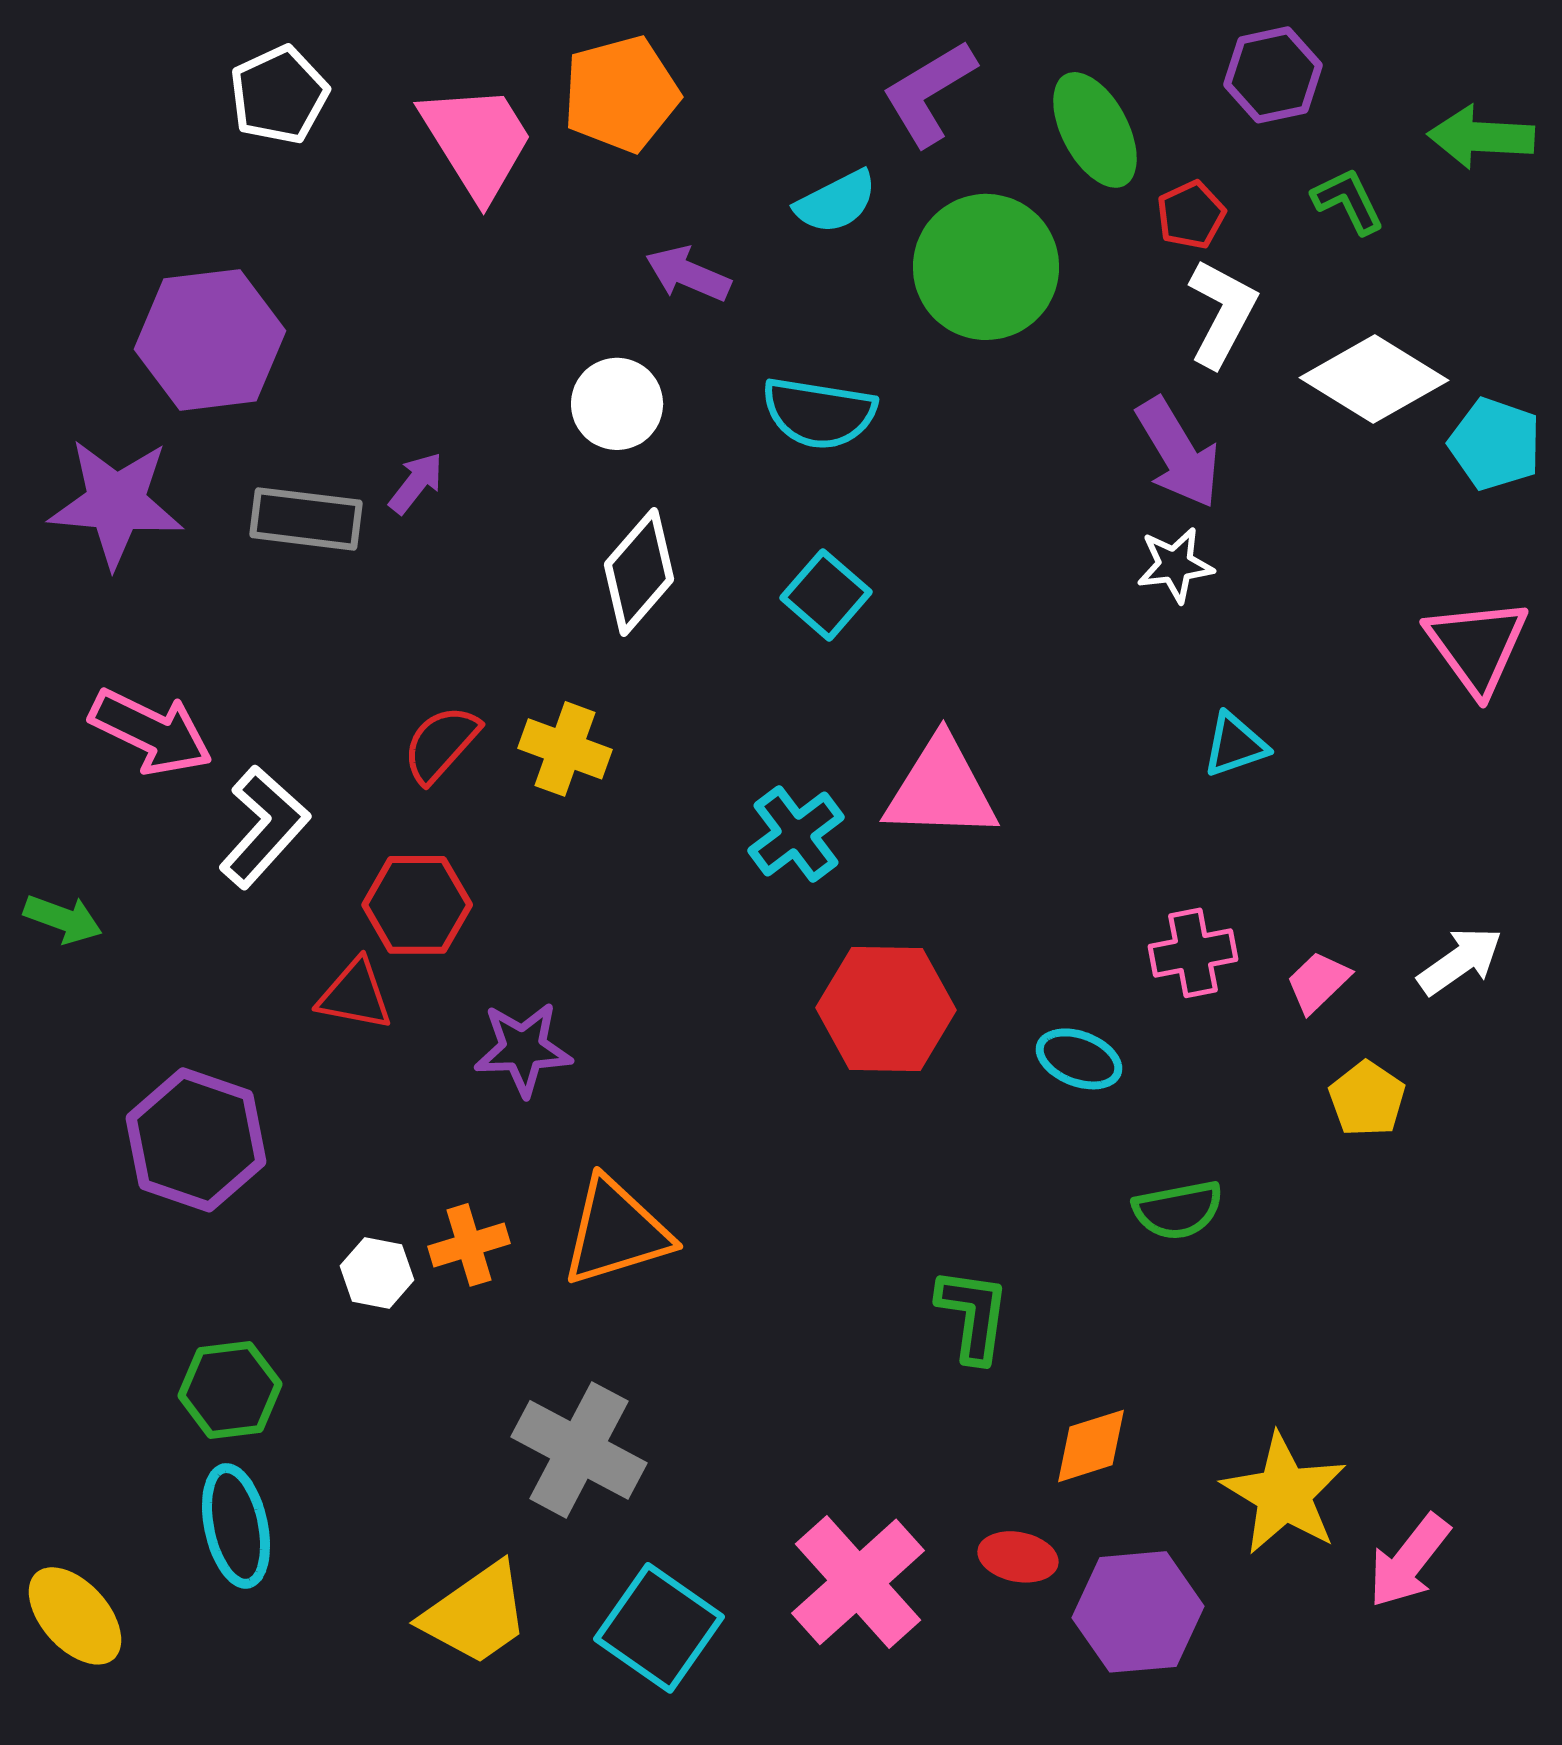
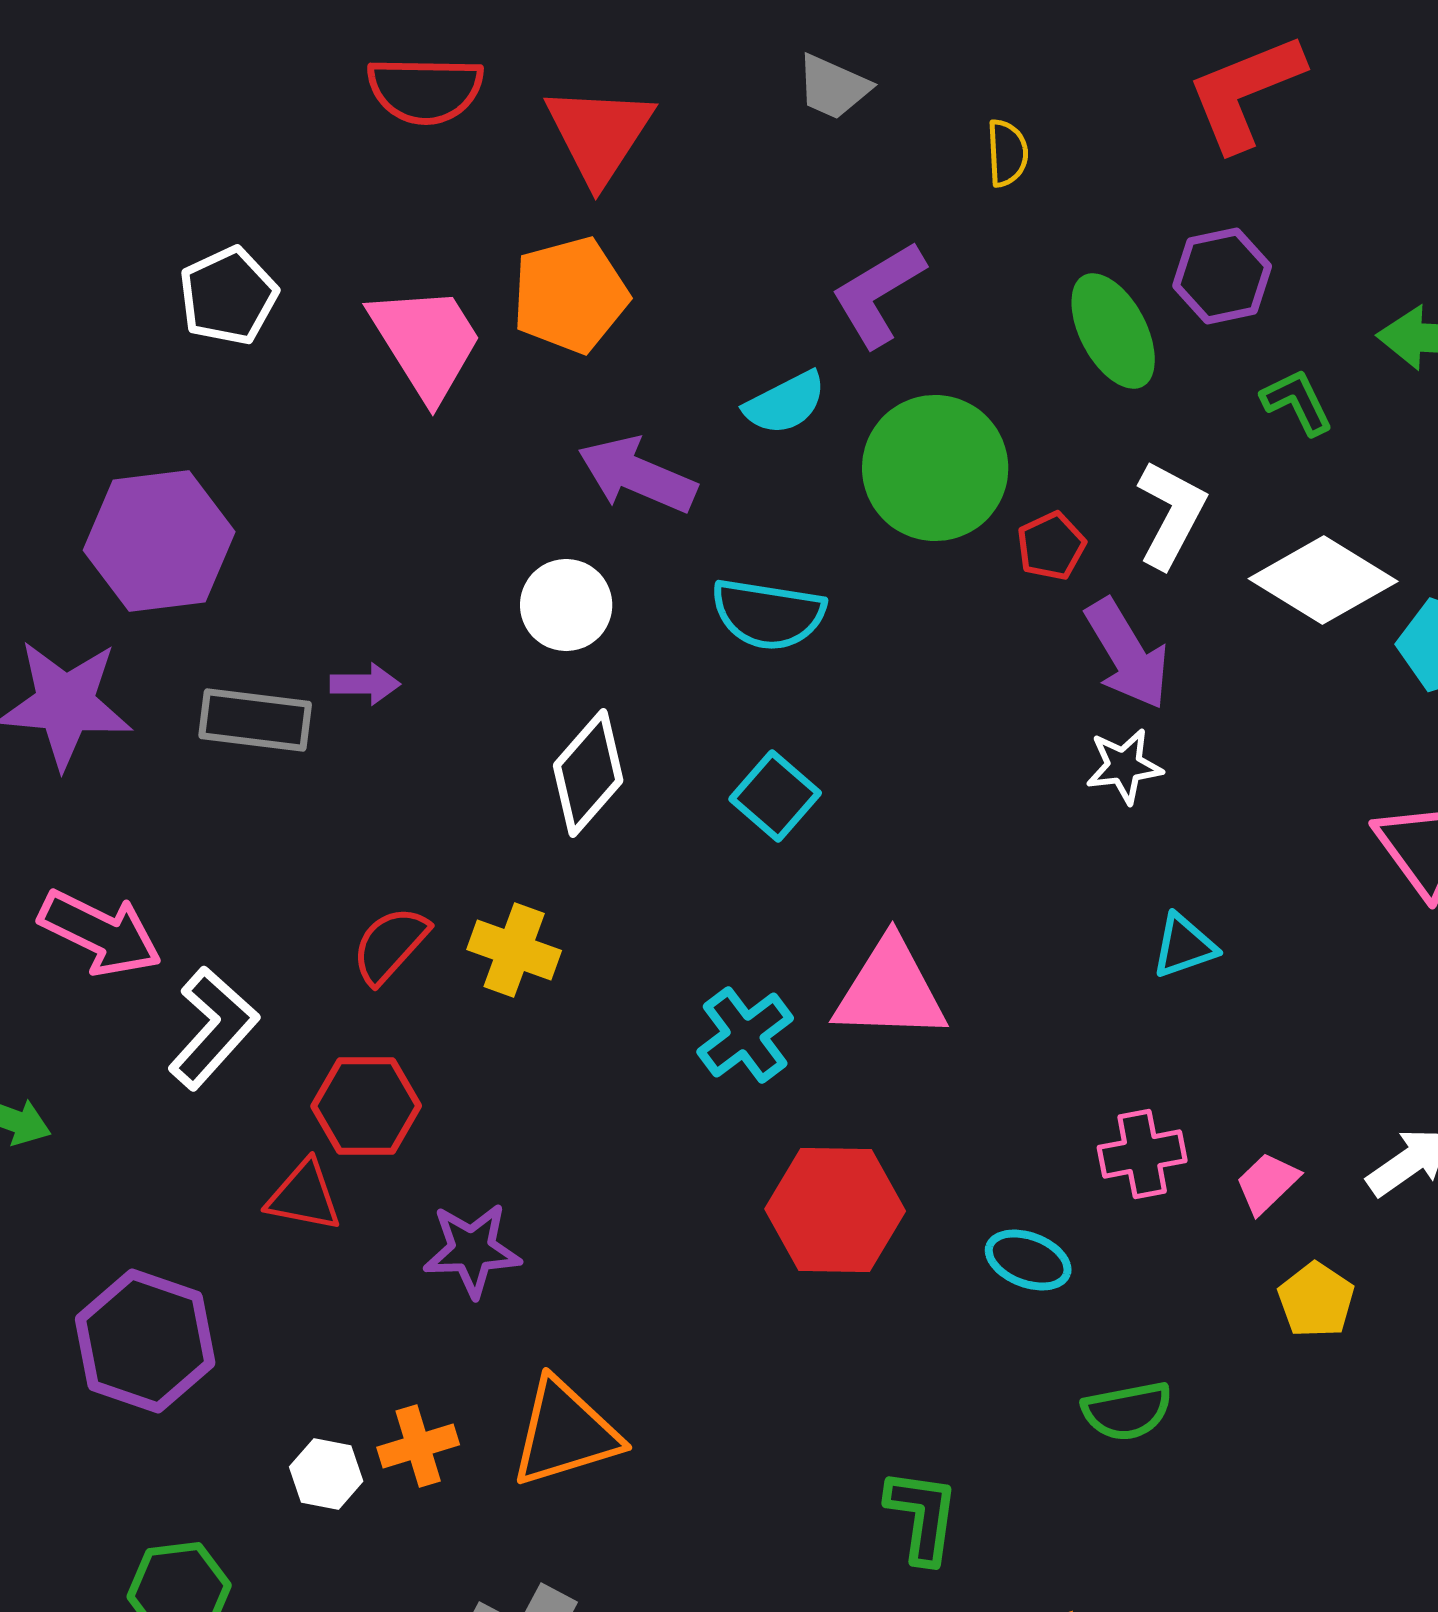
green ellipse: (1095, 130) -> (1113, 331), moved
red pentagon: (1191, 215) -> (1051, 546), moved
purple arrow: (688, 274) -> (637, 475), size x1.4
purple arrow: (416, 483) -> (365, 684), turned 52

